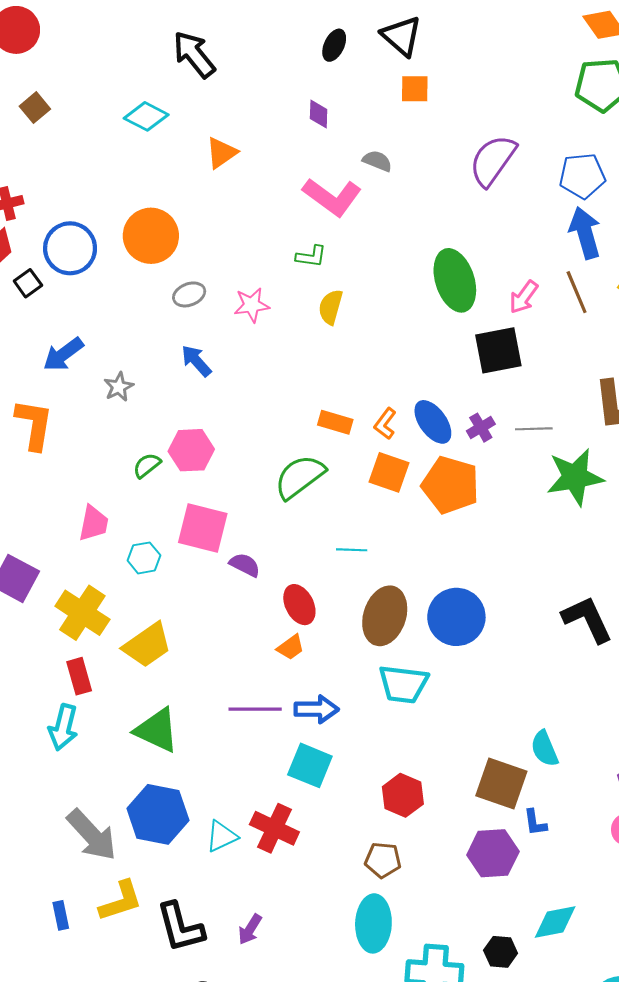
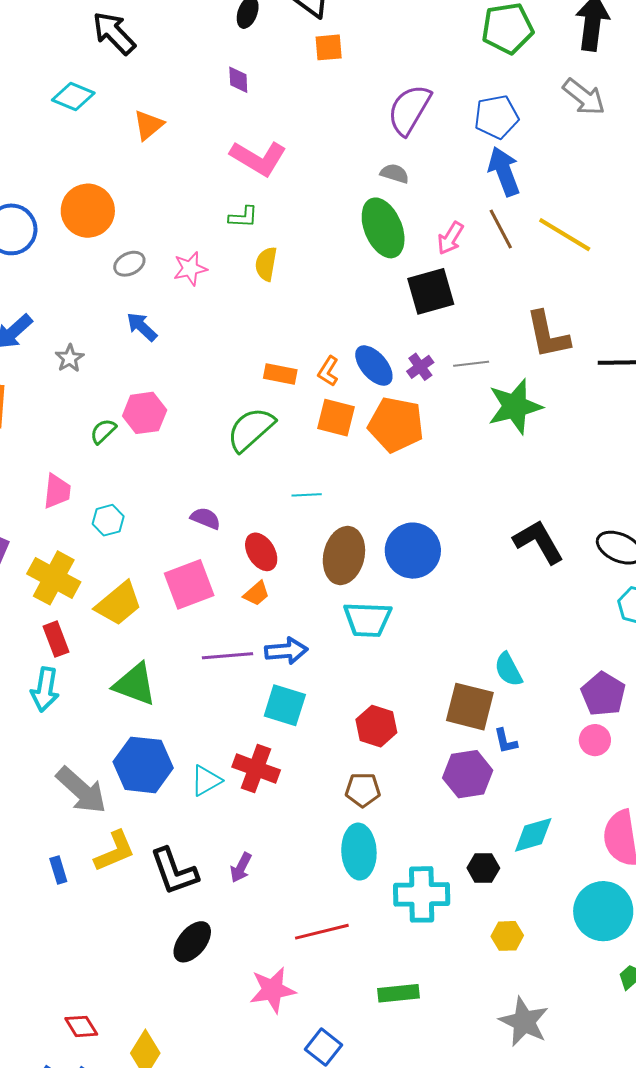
gray semicircle: (377, 161) -> (395, 173), moved
pink square: (203, 528) -> (189, 584), moved, turned -30

